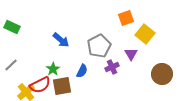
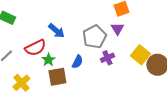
yellow square: (145, 34) -> (140, 55), moved
purple triangle: (131, 54) -> (117, 29), moved
red semicircle: (40, 85) -> (35, 48), moved

